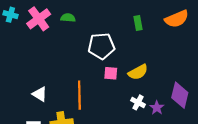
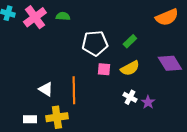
green rectangle: (138, 23) -> (130, 41), moved, turned 56
white triangle: (40, 94) -> (46, 89), moved
purple diamond: (180, 95) -> (170, 63), moved, turned -45

